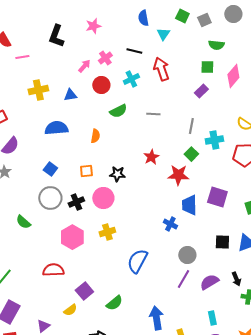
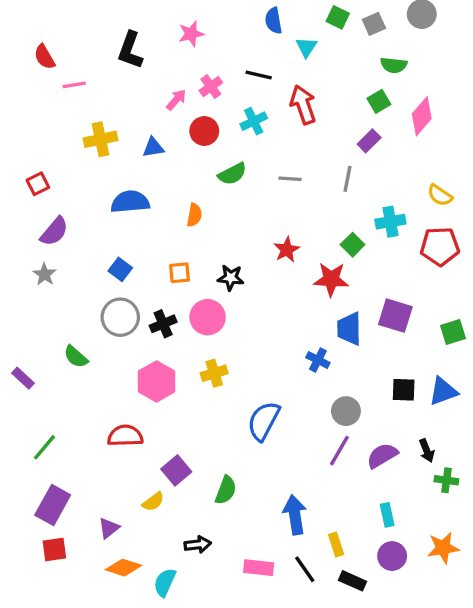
green square: (207, 67) -> (379, 101), turned -32
gray line: (191, 126) -> (348, 179), moved
green semicircle: (114, 303) -> (226, 490), turned -30

